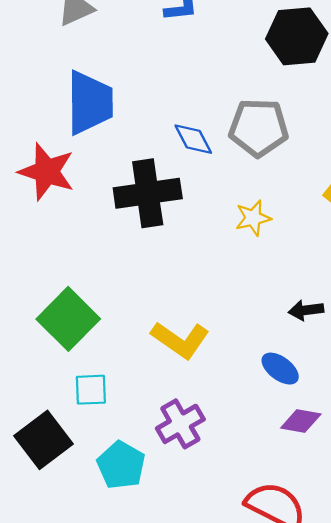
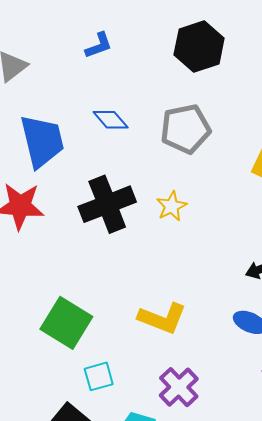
blue diamond: (193, 139) -> (111, 120), moved
yellow star: (253, 218) -> (172, 206), moved

